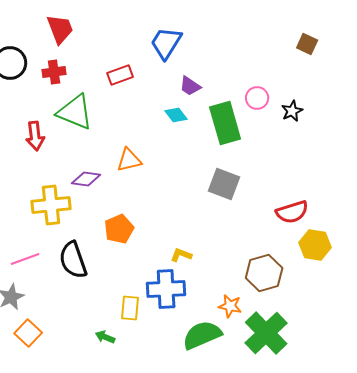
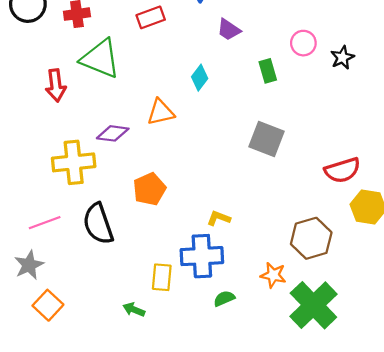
cyan diamond: (176, 115) -> (200, 78), moved, turned 75
green rectangle: (225, 123) -> (268, 71), size x0.5
green semicircle: (202, 335) -> (224, 298), moved, size x0.5

